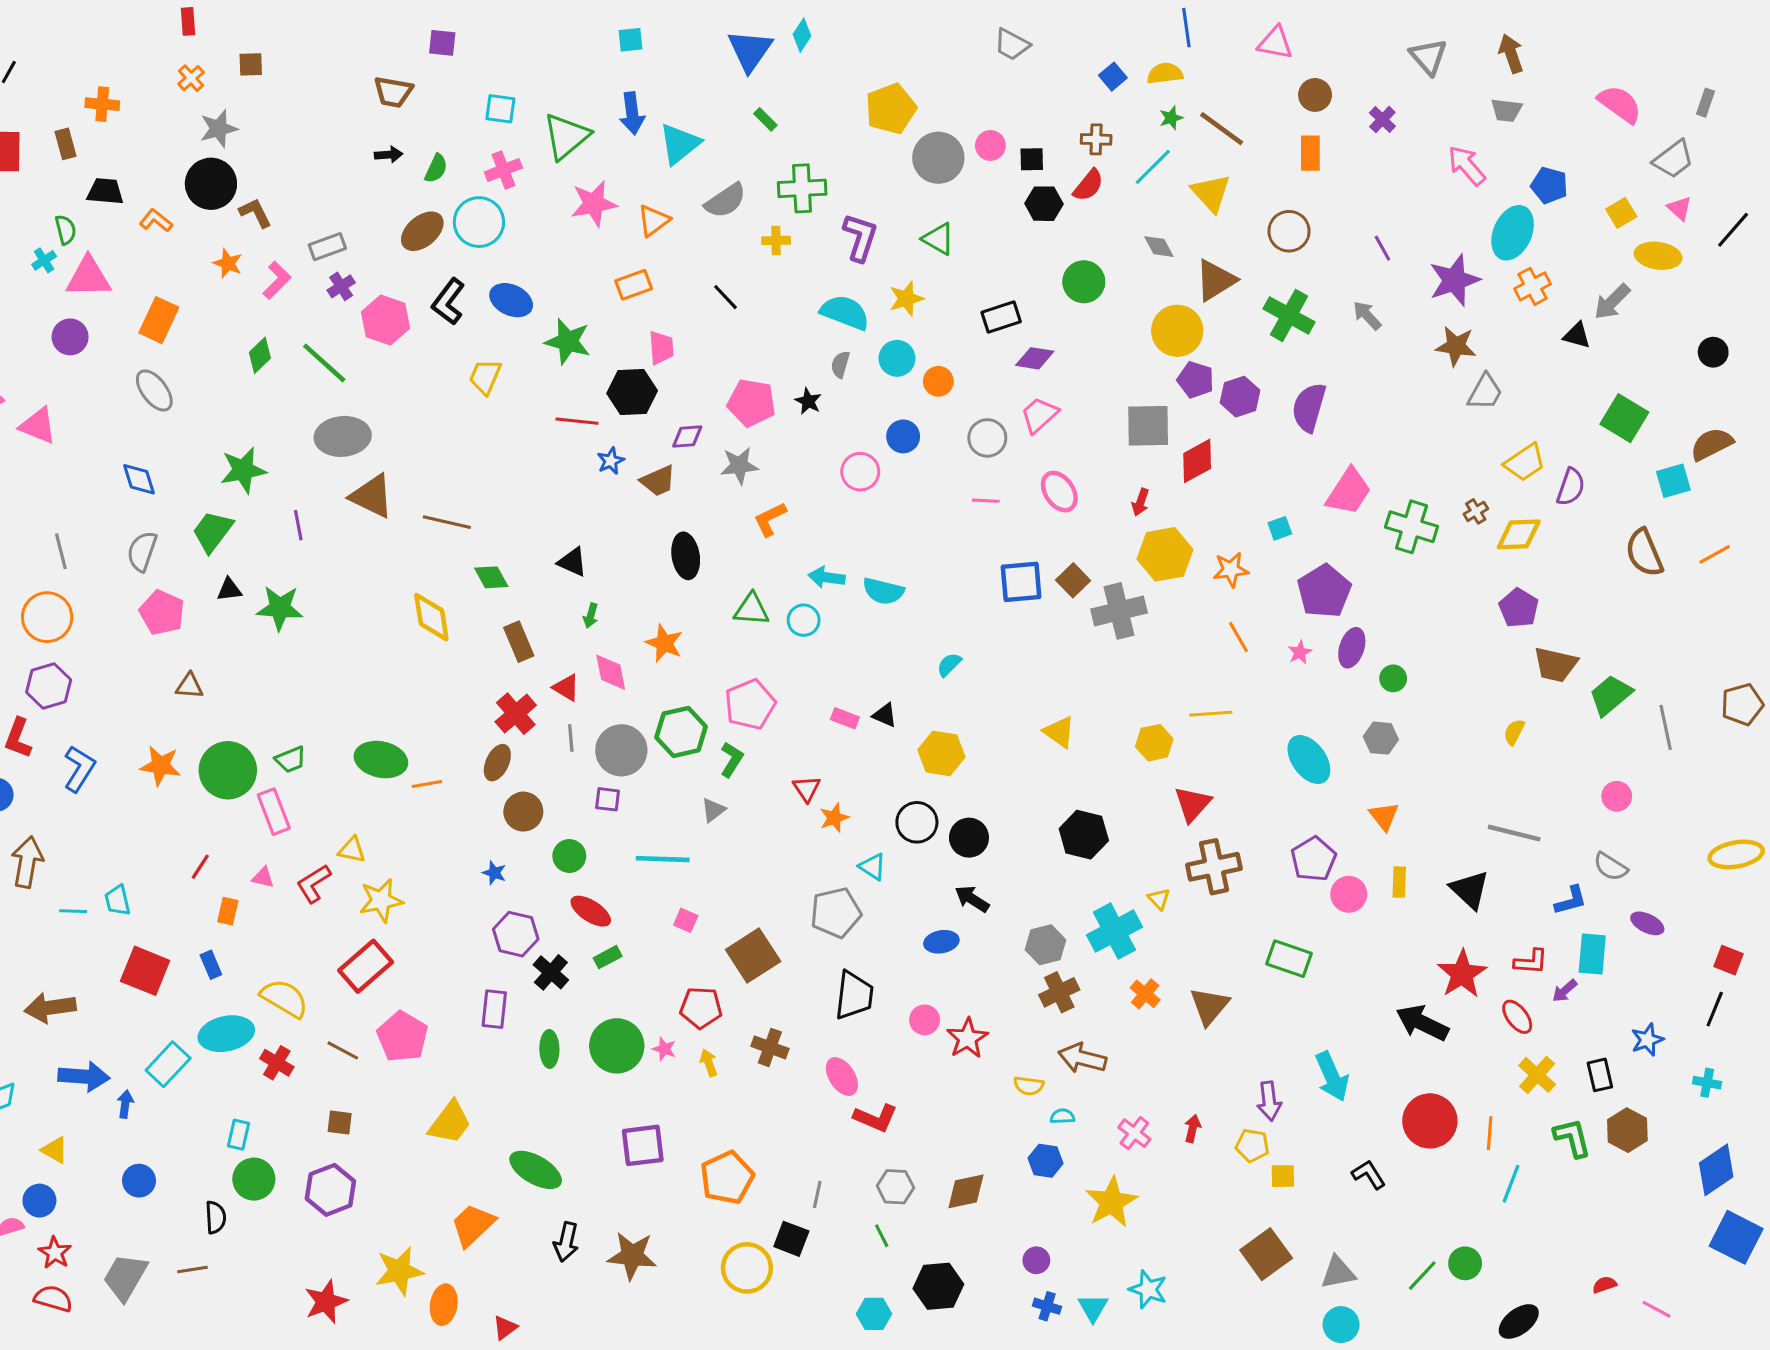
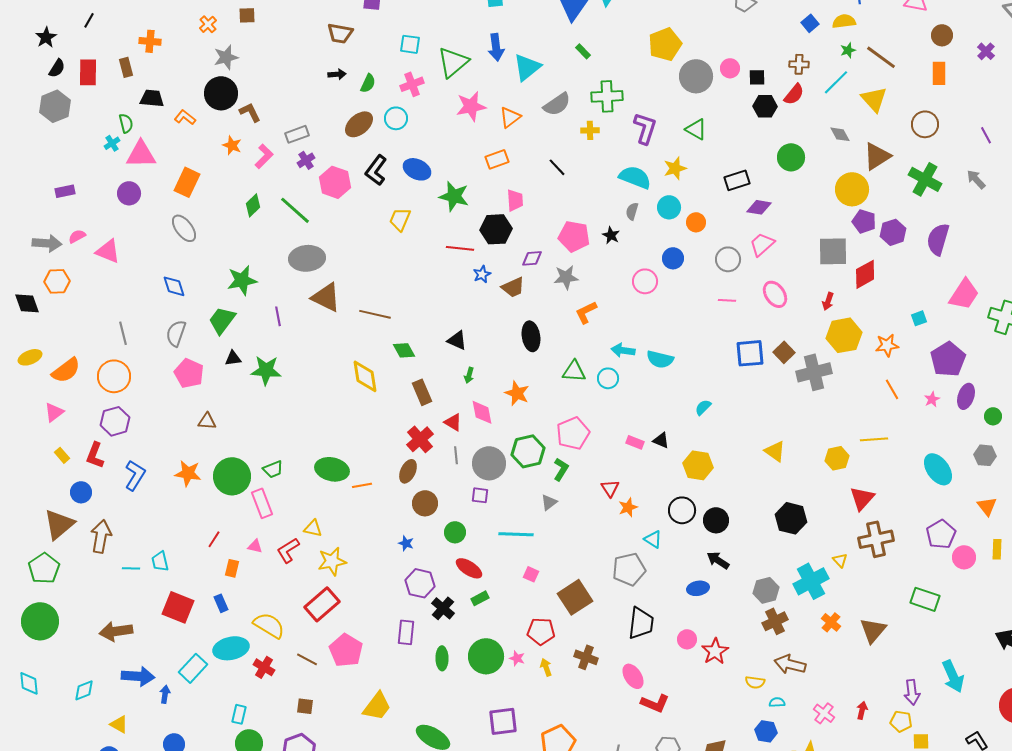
cyan circle: (479, 222) -> (396, 118), size x0.7

